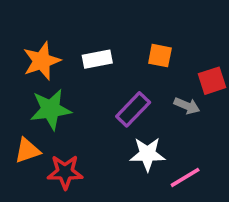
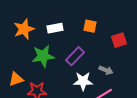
gray arrow: (187, 106) -> (106, 70), moved
green star: (51, 109) -> (43, 56), moved

